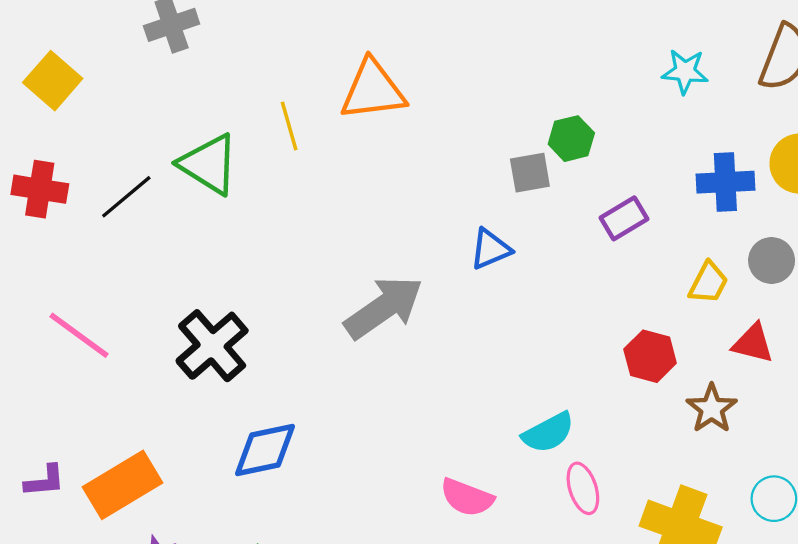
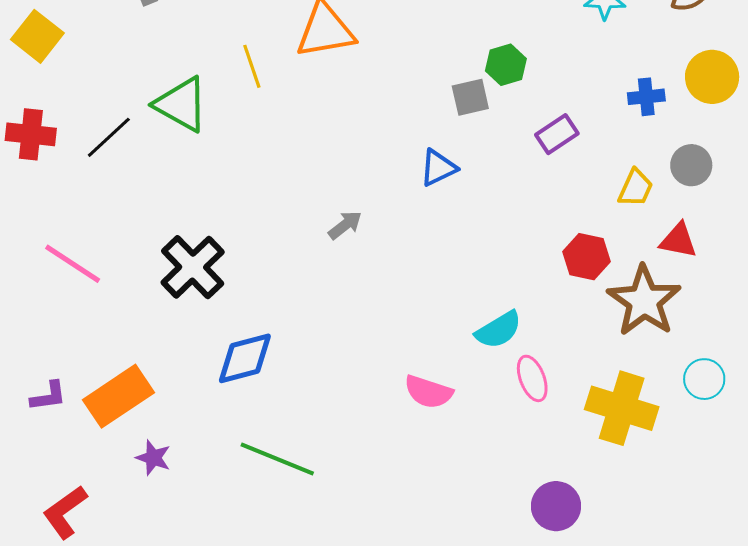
blue cross: (725, 182) -> (646, 97), size x0.7
gray arrow: (384, 307) -> (345, 225), size x0.5
brown star: (712, 409) -> (644, 301), size x1.6

